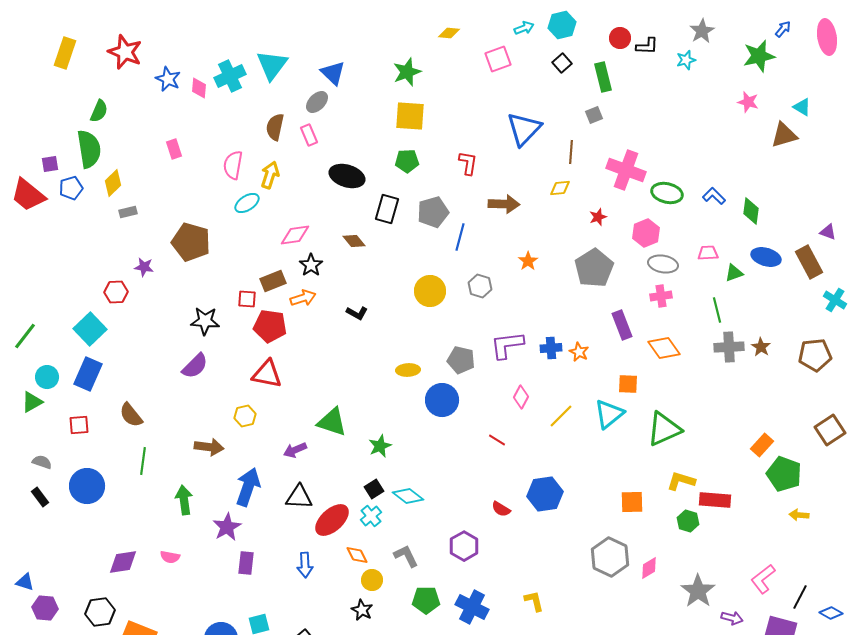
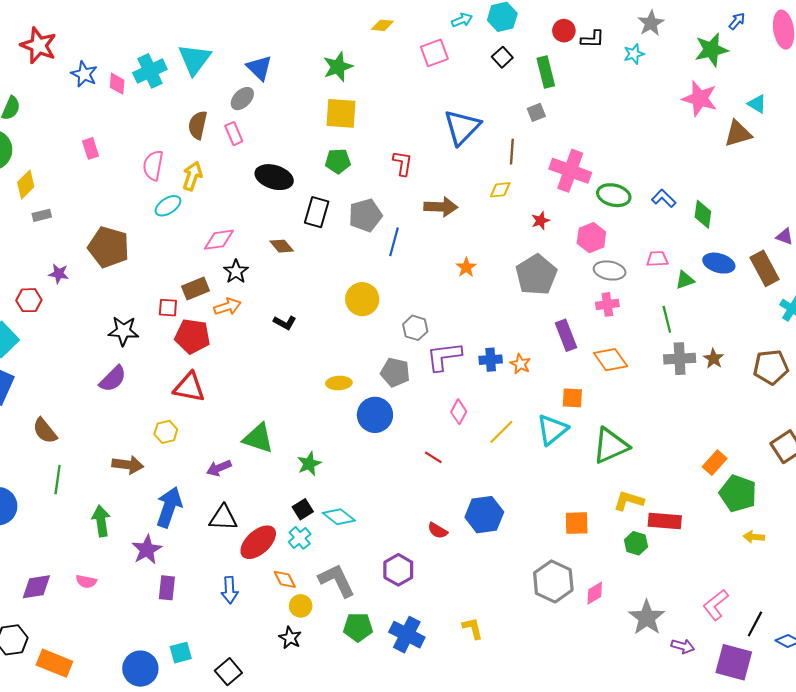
pink star: (748, 102) -> (700, 99), size x1.6
gray hexagon: (480, 286) -> (415, 328), moved
gray L-shape: (406, 556) -> (337, 580), size x1.4

